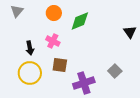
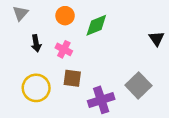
black arrow: (30, 48) -> (36, 43), moved
gray square: (115, 71) -> (138, 85), size x1.5

